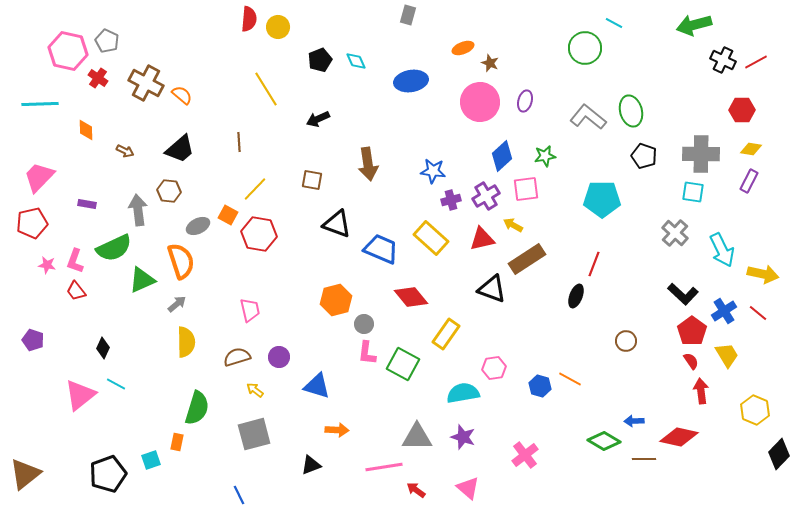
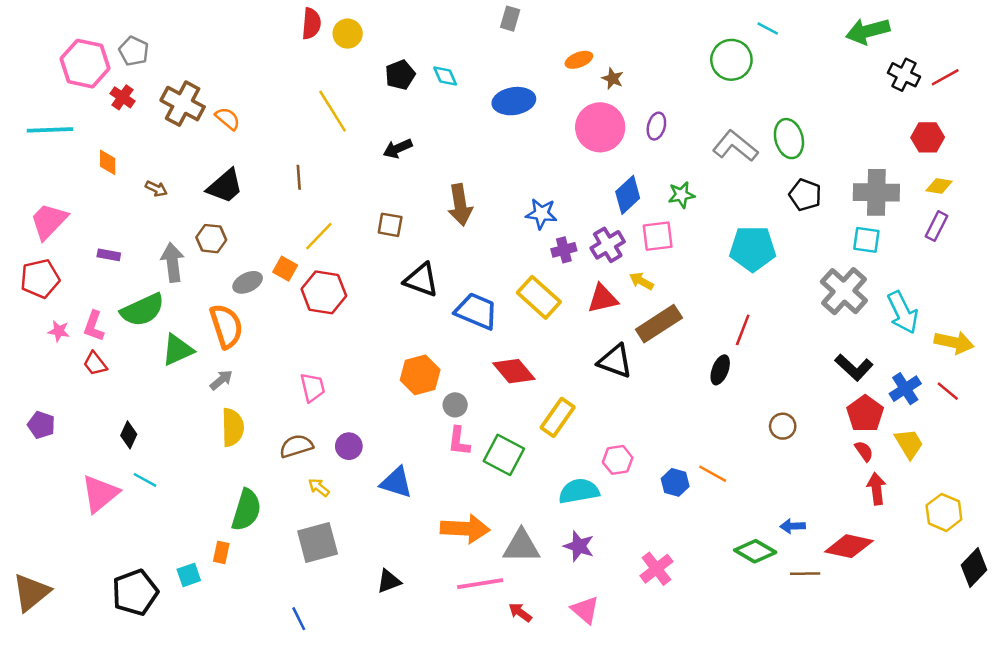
gray cross: (675, 233) -> (844, 291), size x1.4
orange arrow: (337, 430) -> (465, 529), moved, size x1.6

